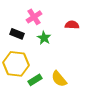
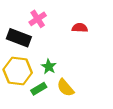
black rectangle: (17, 34) -> (19, 38), size x1.5
green star: (44, 38) -> (49, 67), moved

